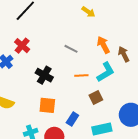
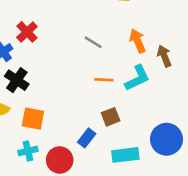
black cross: (44, 75) -> (17, 80), moved
brown square: (96, 97) -> (111, 117), moved
orange square: (47, 105) -> (33, 119), moved

